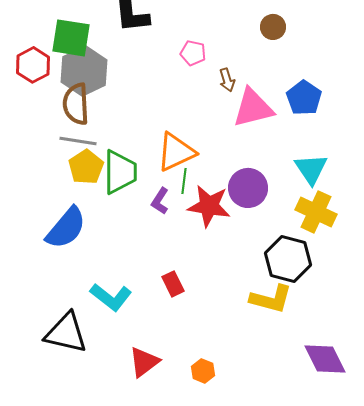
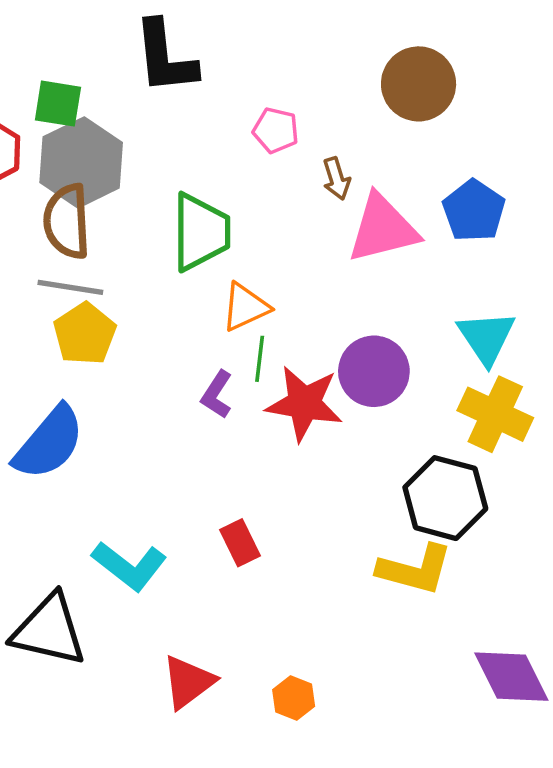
brown circle: (273, 27) -> (419, 84), size x1.6
green square: (71, 38) -> (58, 104), size x0.7
orange triangle: (176, 152) -> (245, 307), size x0.7
green trapezoid: (120, 172) -> (201, 232), moved

